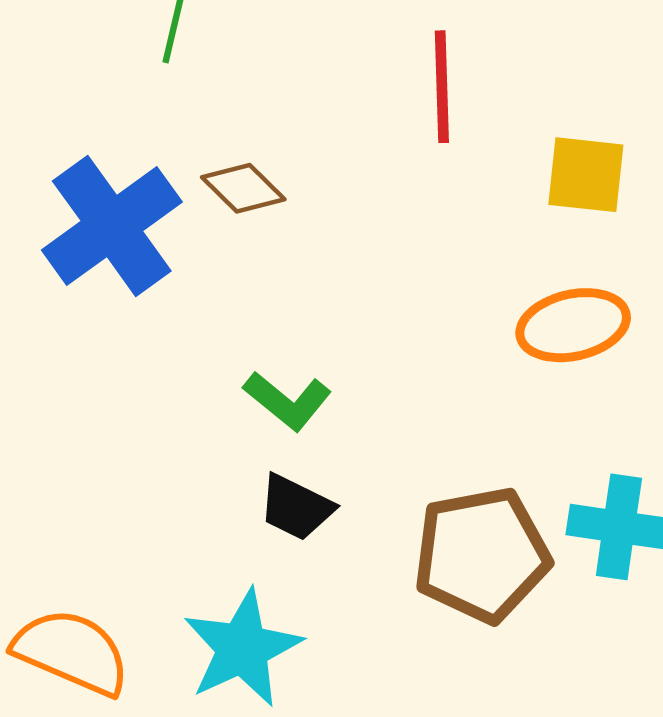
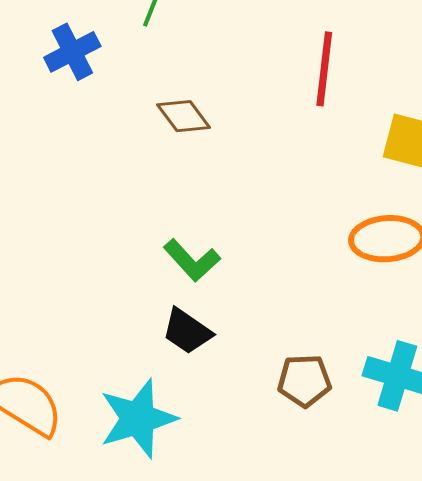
blue cross: (112, 226) -> (72, 52), moved, size x0.6
brown pentagon: (482, 555) -> (304, 381), size x0.6

